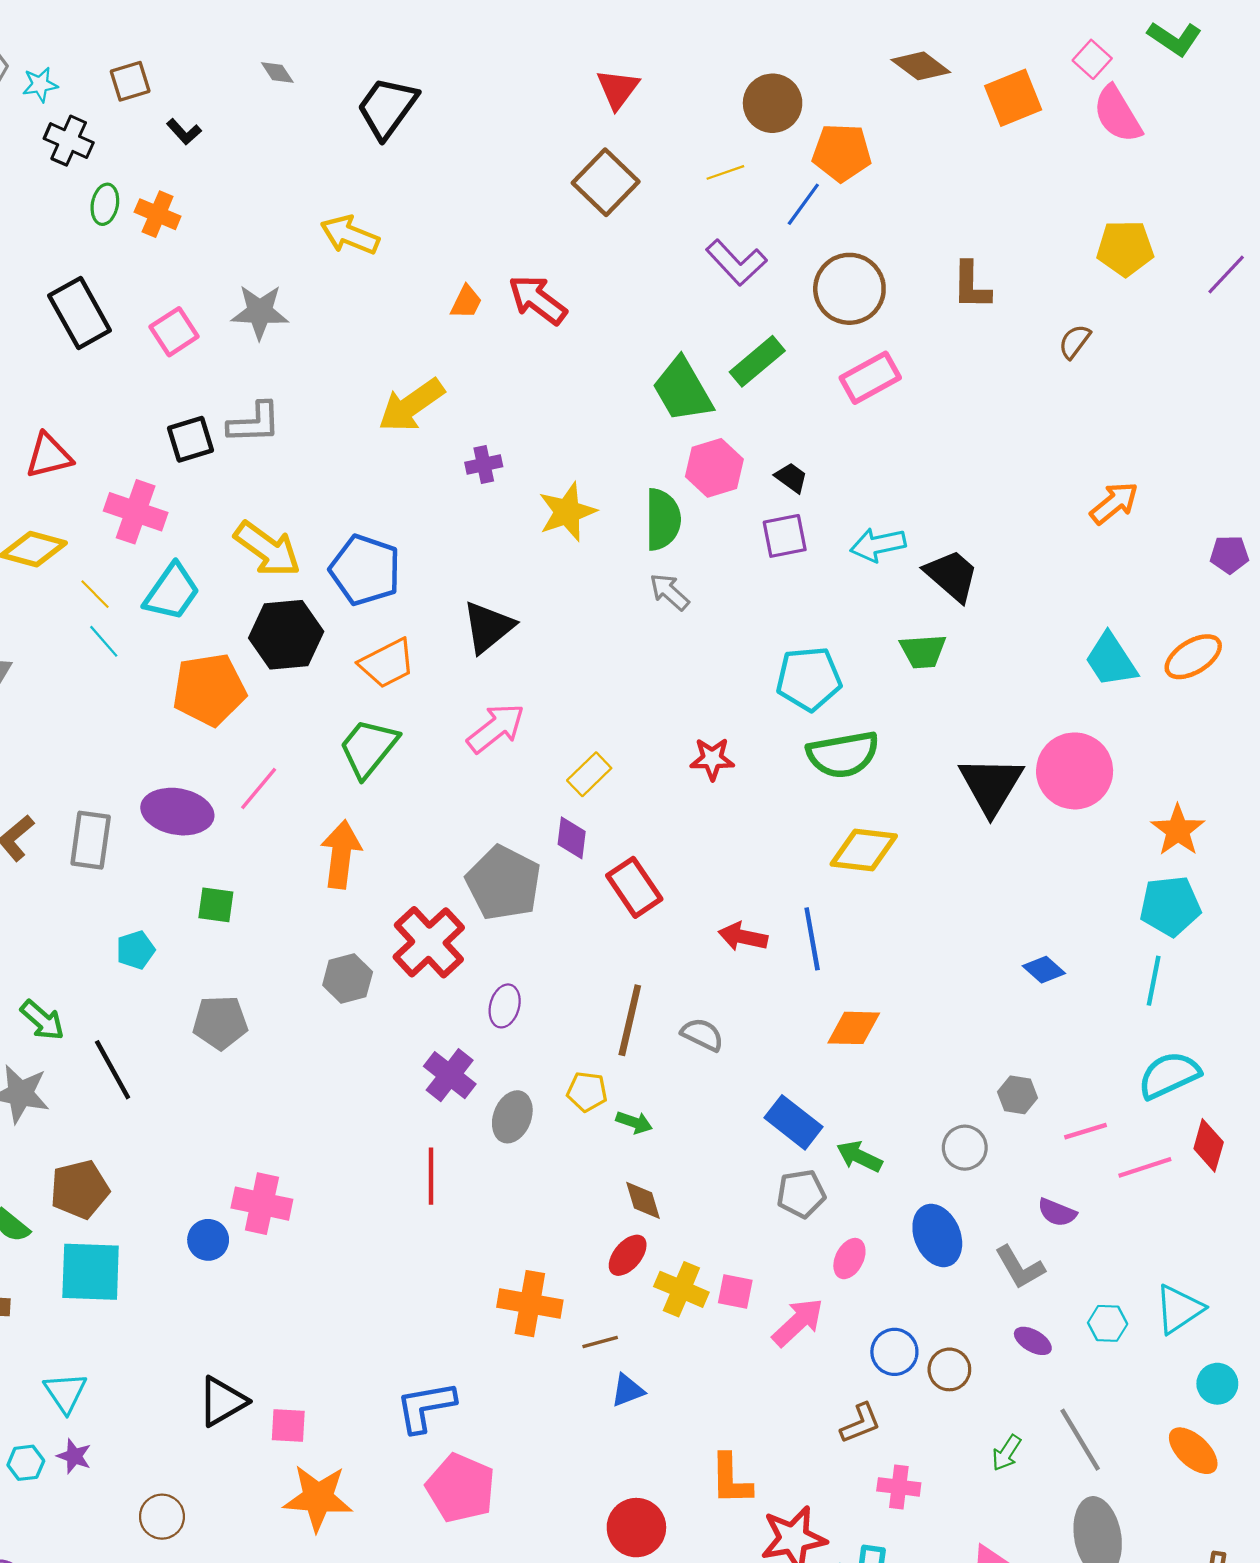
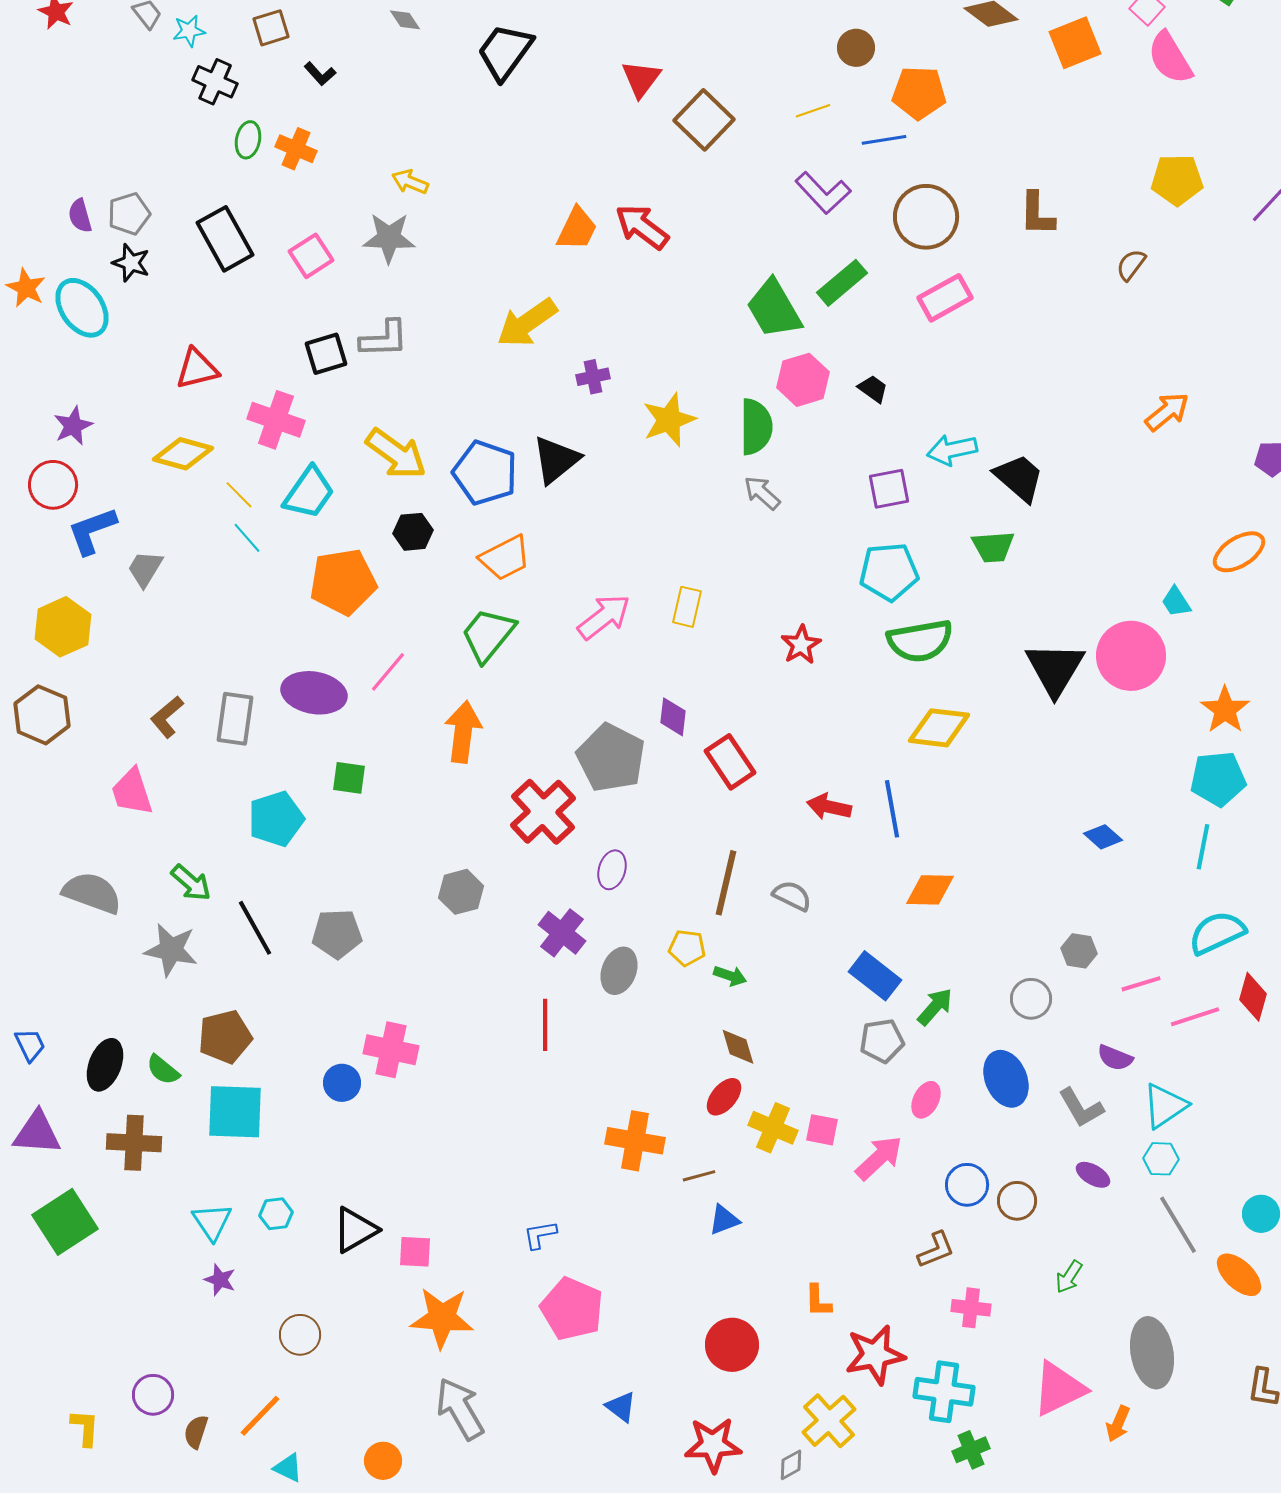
red triangle: (618, 89) -> (641, 79), moved
brown circle: (773, 103) -> (856, 48), size x0.7
blue line: (803, 204) -> (884, 140), turned 45
yellow arrow: (350, 235) -> (410, 182), moved, size x0.7
orange trapezoid: (466, 302) -> (577, 229), size x1.4
purple square: (785, 536) -> (889, 489), moved
black triangle: (488, 627) -> (556, 460), moved
black hexagon: (286, 635) -> (413, 532), size x0.6
cyan trapezoid: (1111, 660) -> (1176, 602), moved, size x0.6
red star: (712, 759) -> (801, 645), turned -30
yellow rectangle: (589, 774) -> (687, 607), moved, turned -33
cyan pentagon: (136, 950) -> (276, 819), size x1.6
gray hexagon: (348, 978) -> (461, 892), moved
gray pentagon: (220, 1022) -> (337, 934), moved
green arrow: (859, 1156) -> (935, 1007), turned 105
cyan triangle: (1179, 1309) -> (1165, 1106), moved
blue L-shape: (426, 1407) -> (540, 1235), size x0.6
gray line: (1080, 1440) -> (1178, 1225), moved
cyan hexagon: (26, 1463) -> (276, 1214), moved
orange L-shape: (731, 1479) -> (818, 1301), size x0.7

